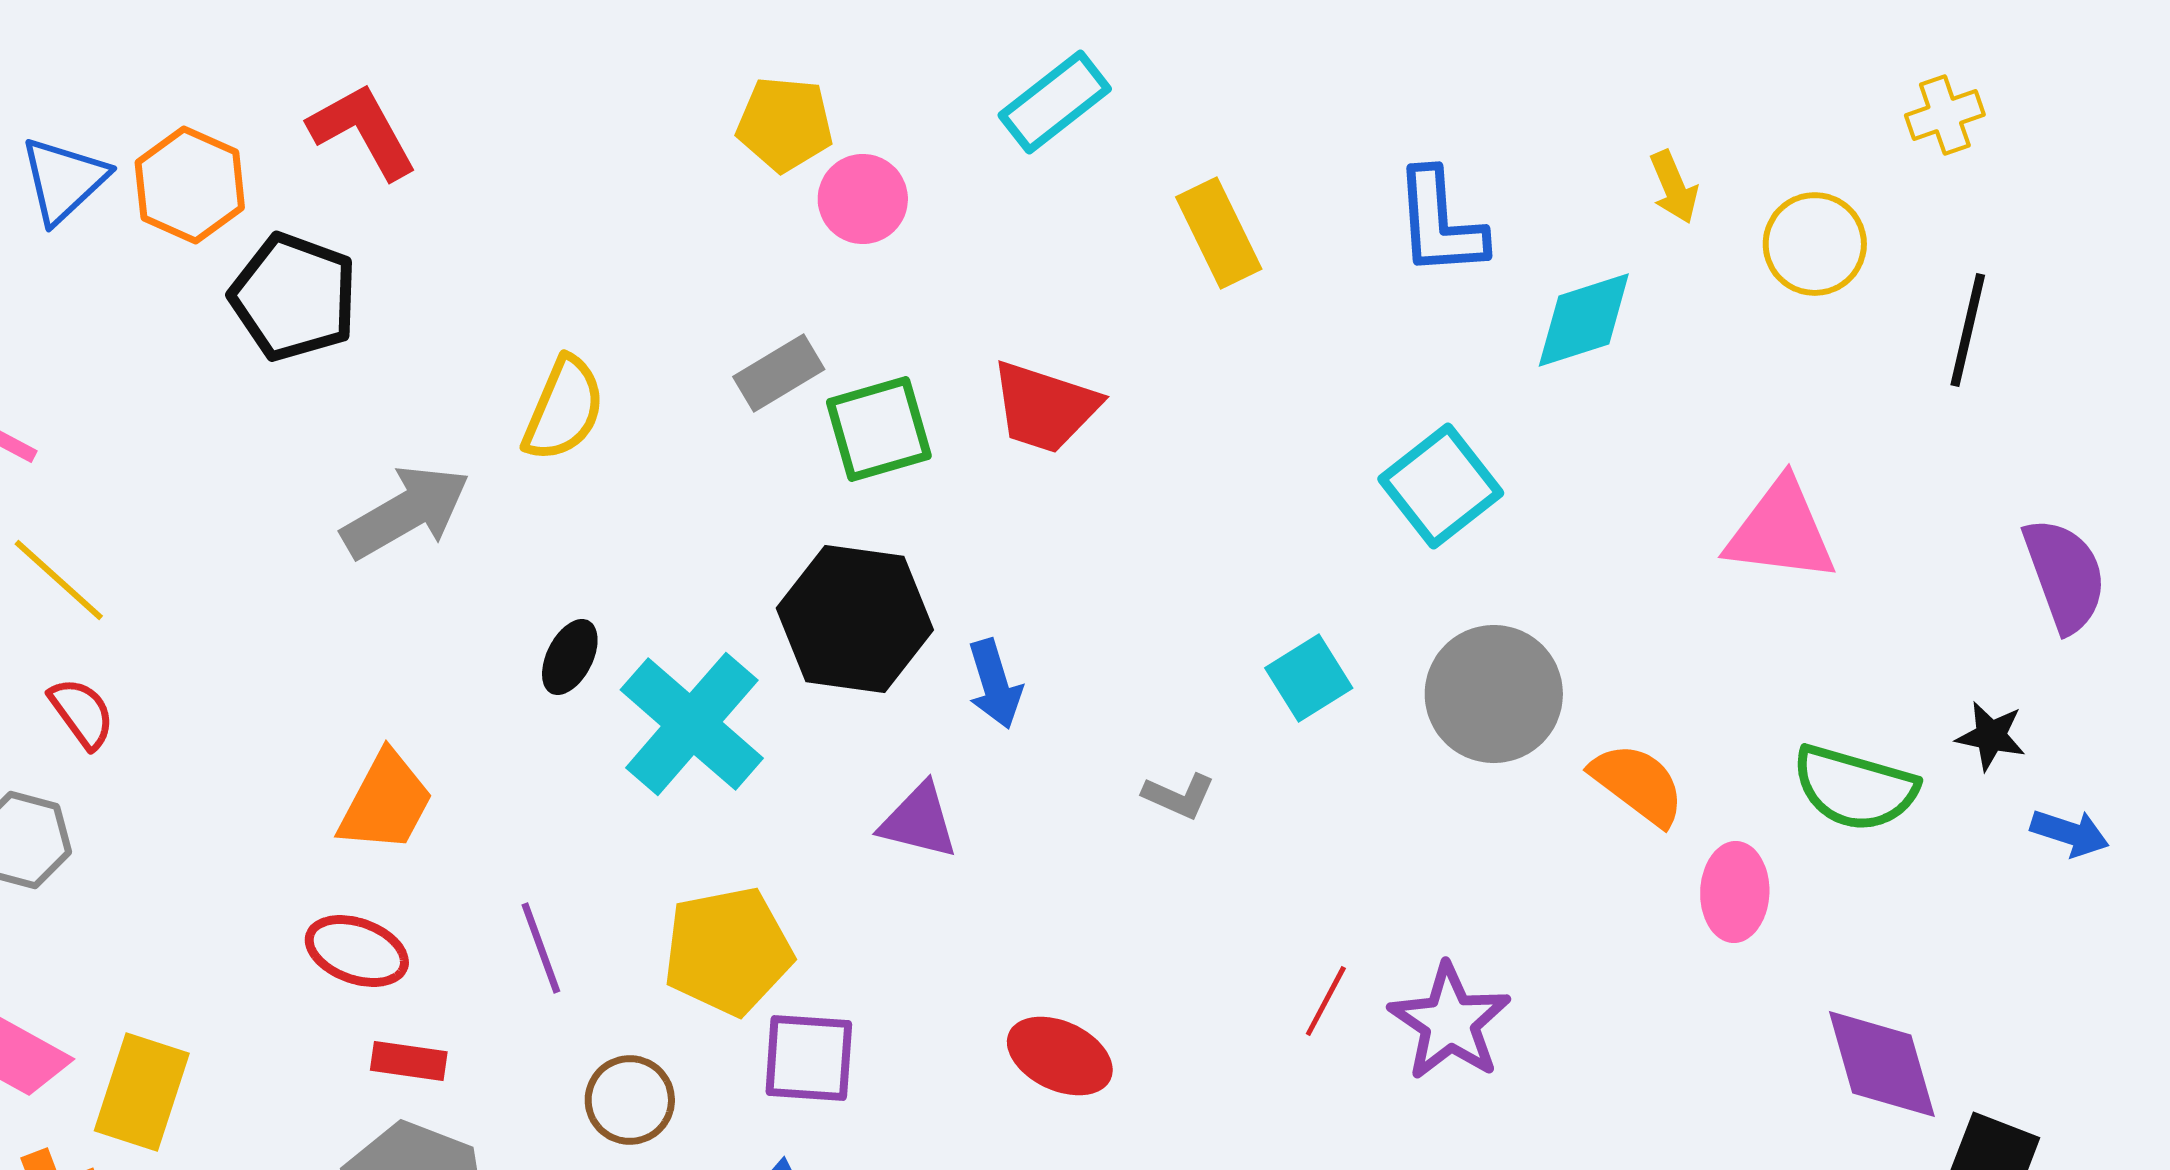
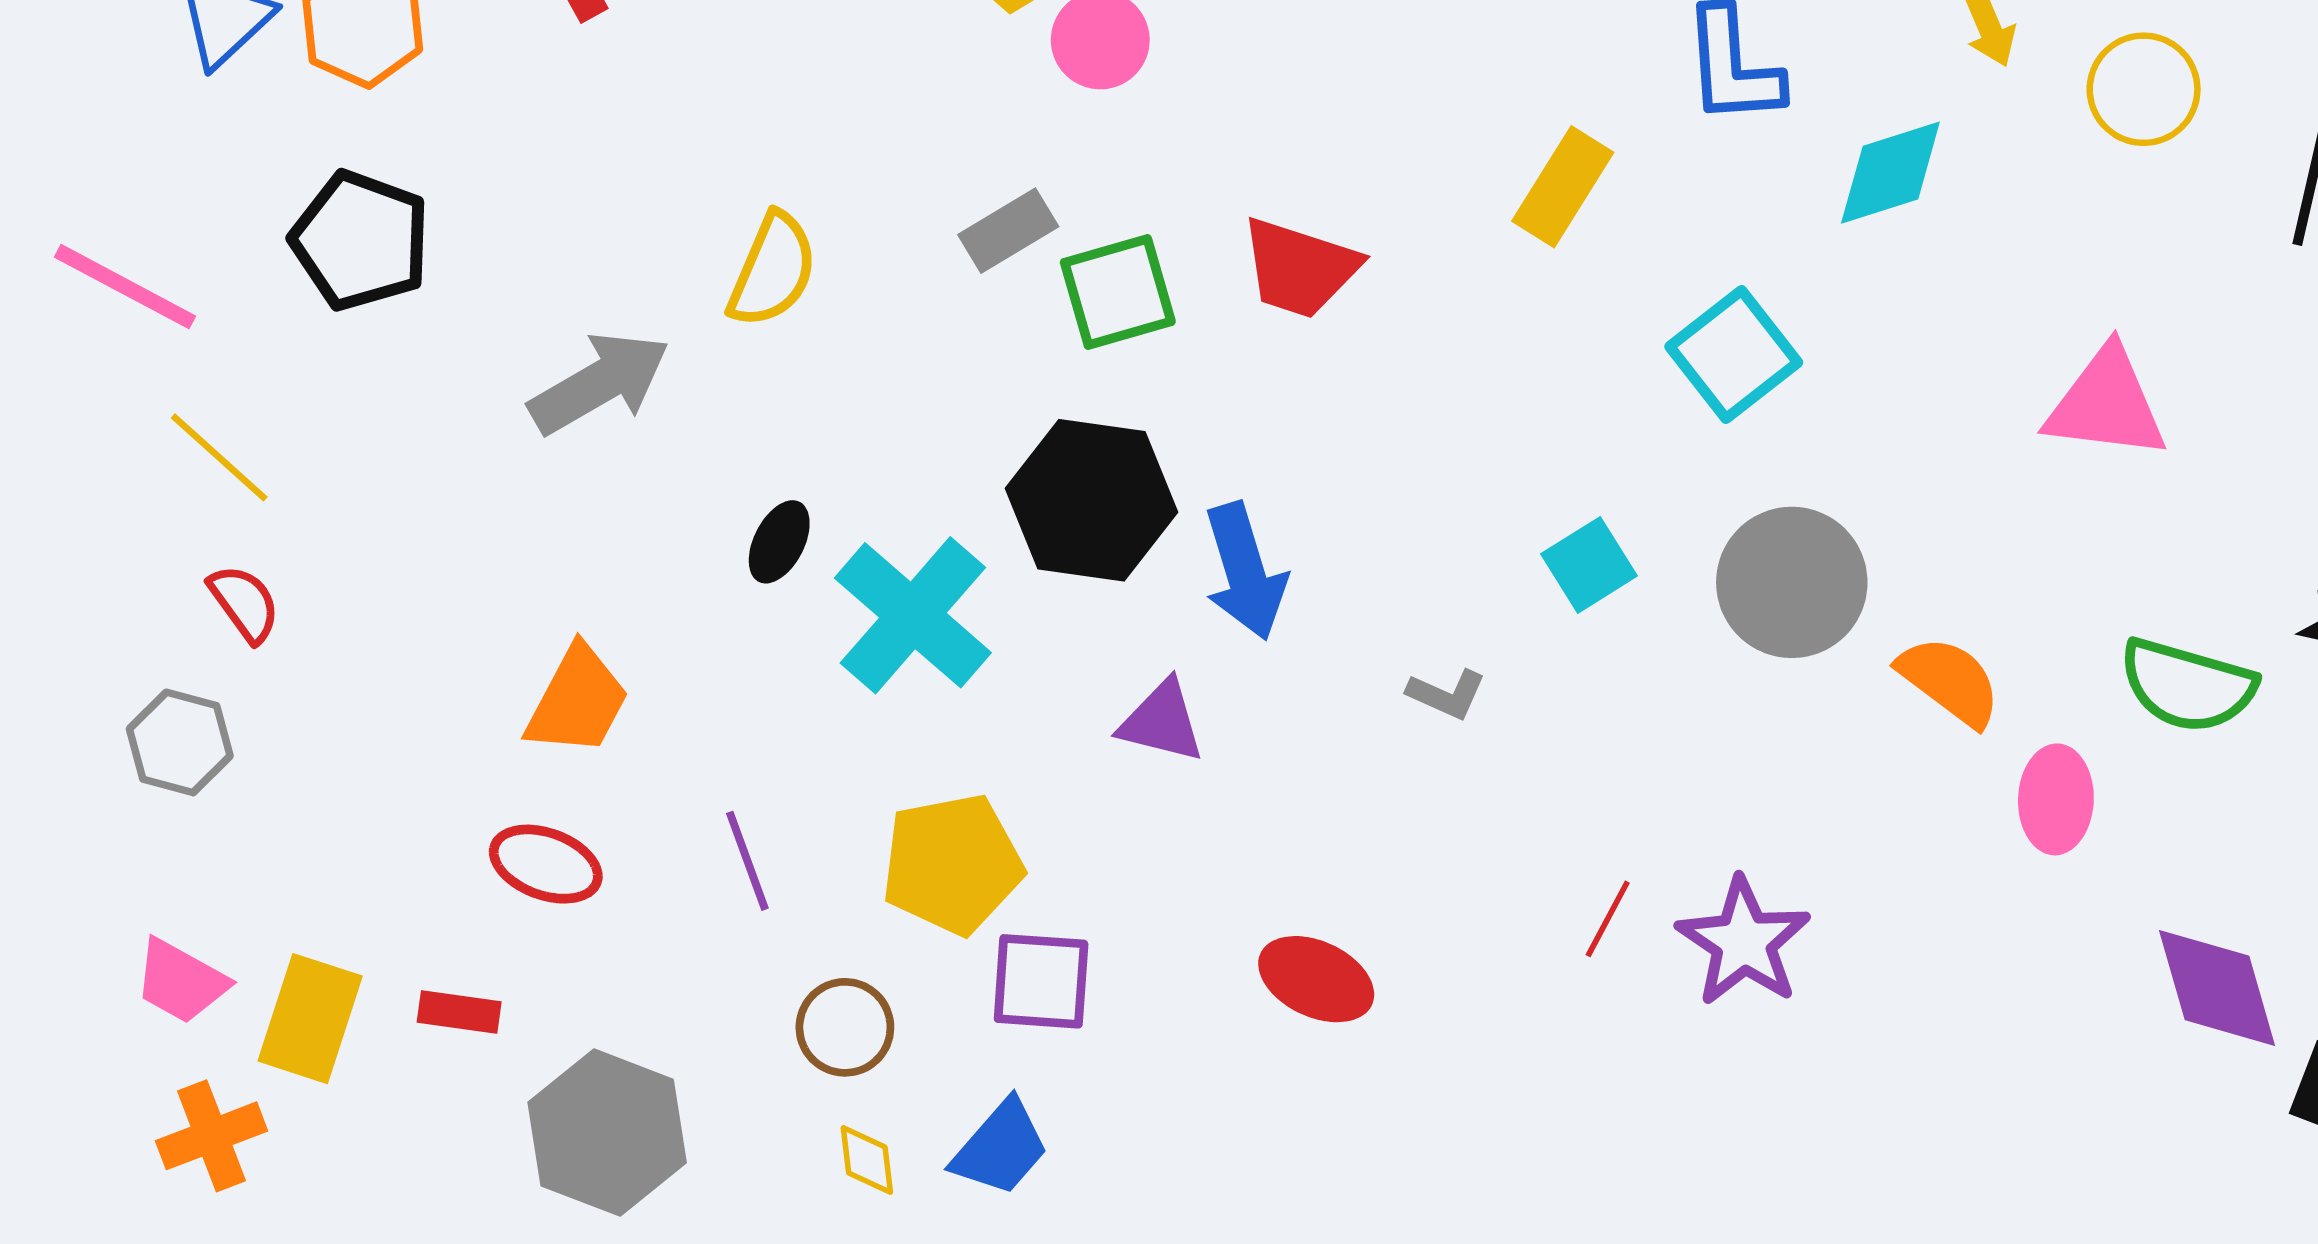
yellow rectangle: (1219, 233) -> (1563, 187), moved, turned 58
black pentagon: (294, 297) -> (361, 240), moved
blue arrow: (995, 684) -> (1245, 571), size x1.4
red rectangle: (409, 1061) -> (459, 1012), moved

